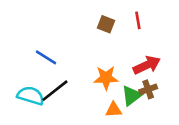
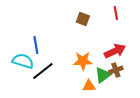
red line: (138, 20) -> (116, 13), moved
blue line: (46, 57) -> (36, 45), turned 48
cyan semicircle: (31, 96) -> (23, 61), moved

